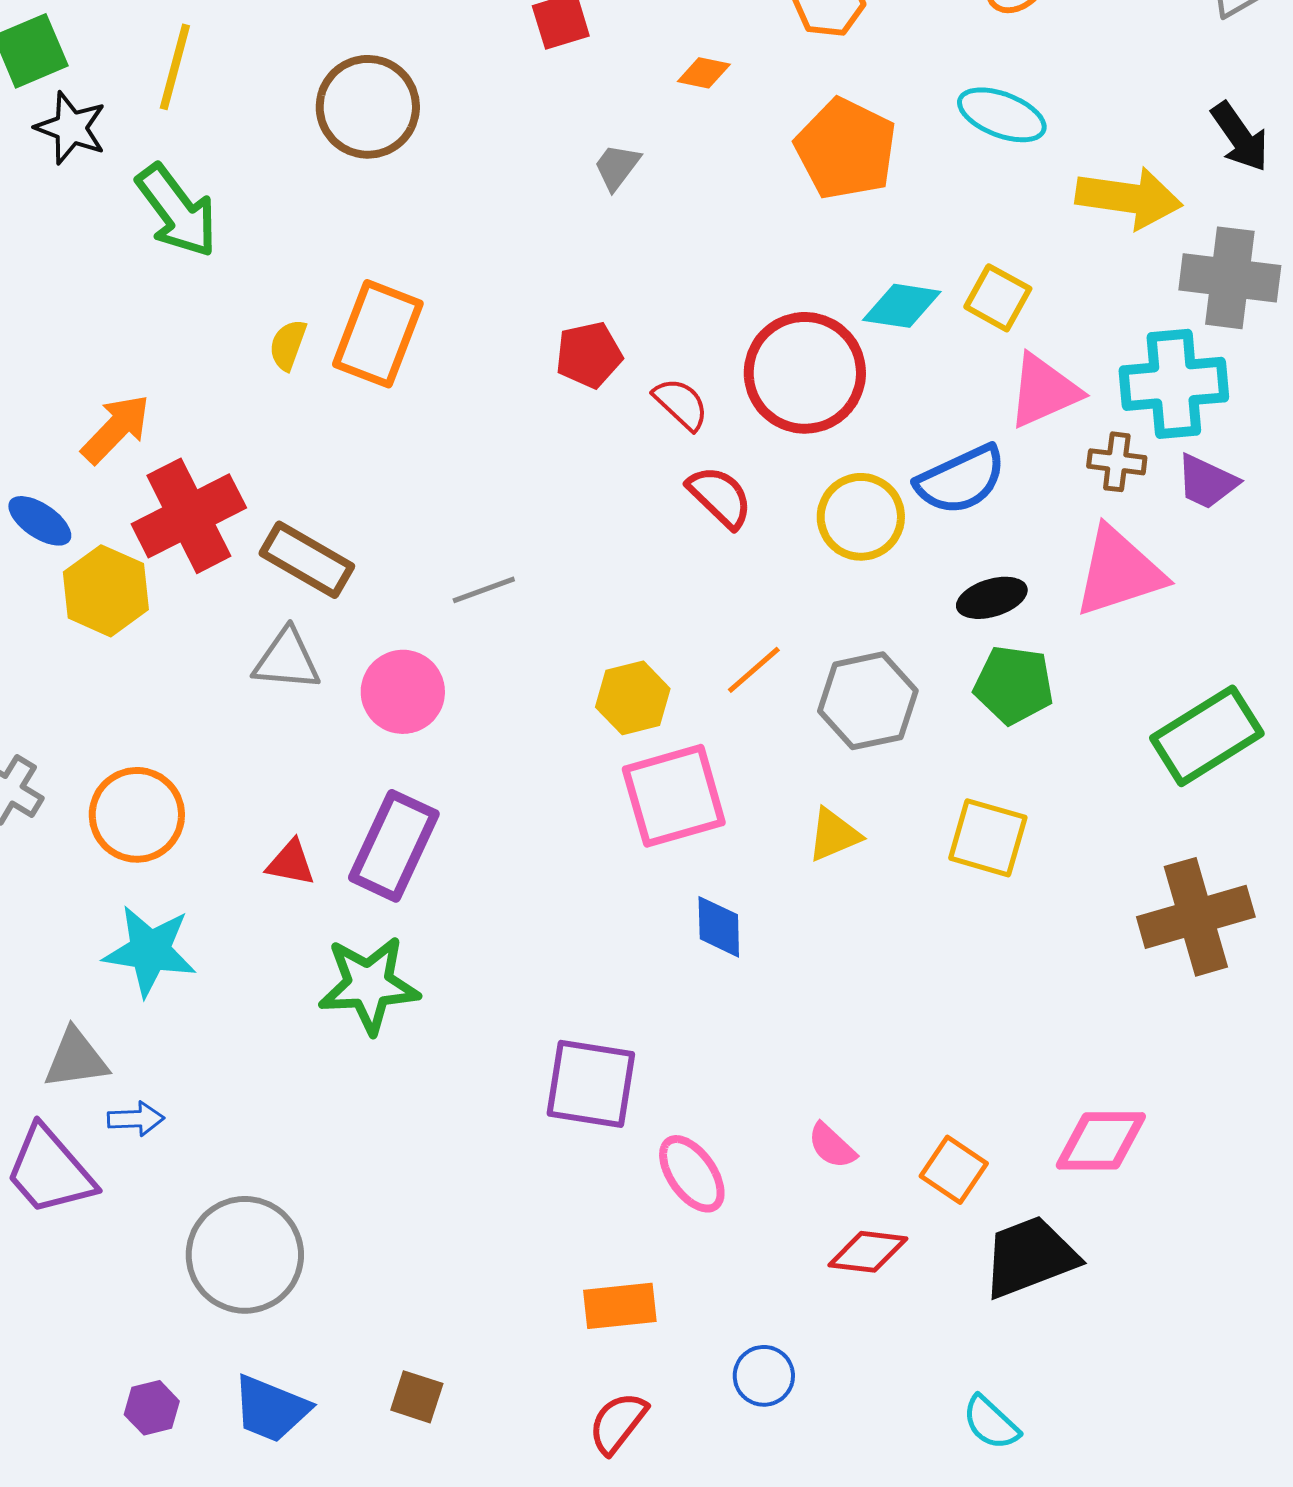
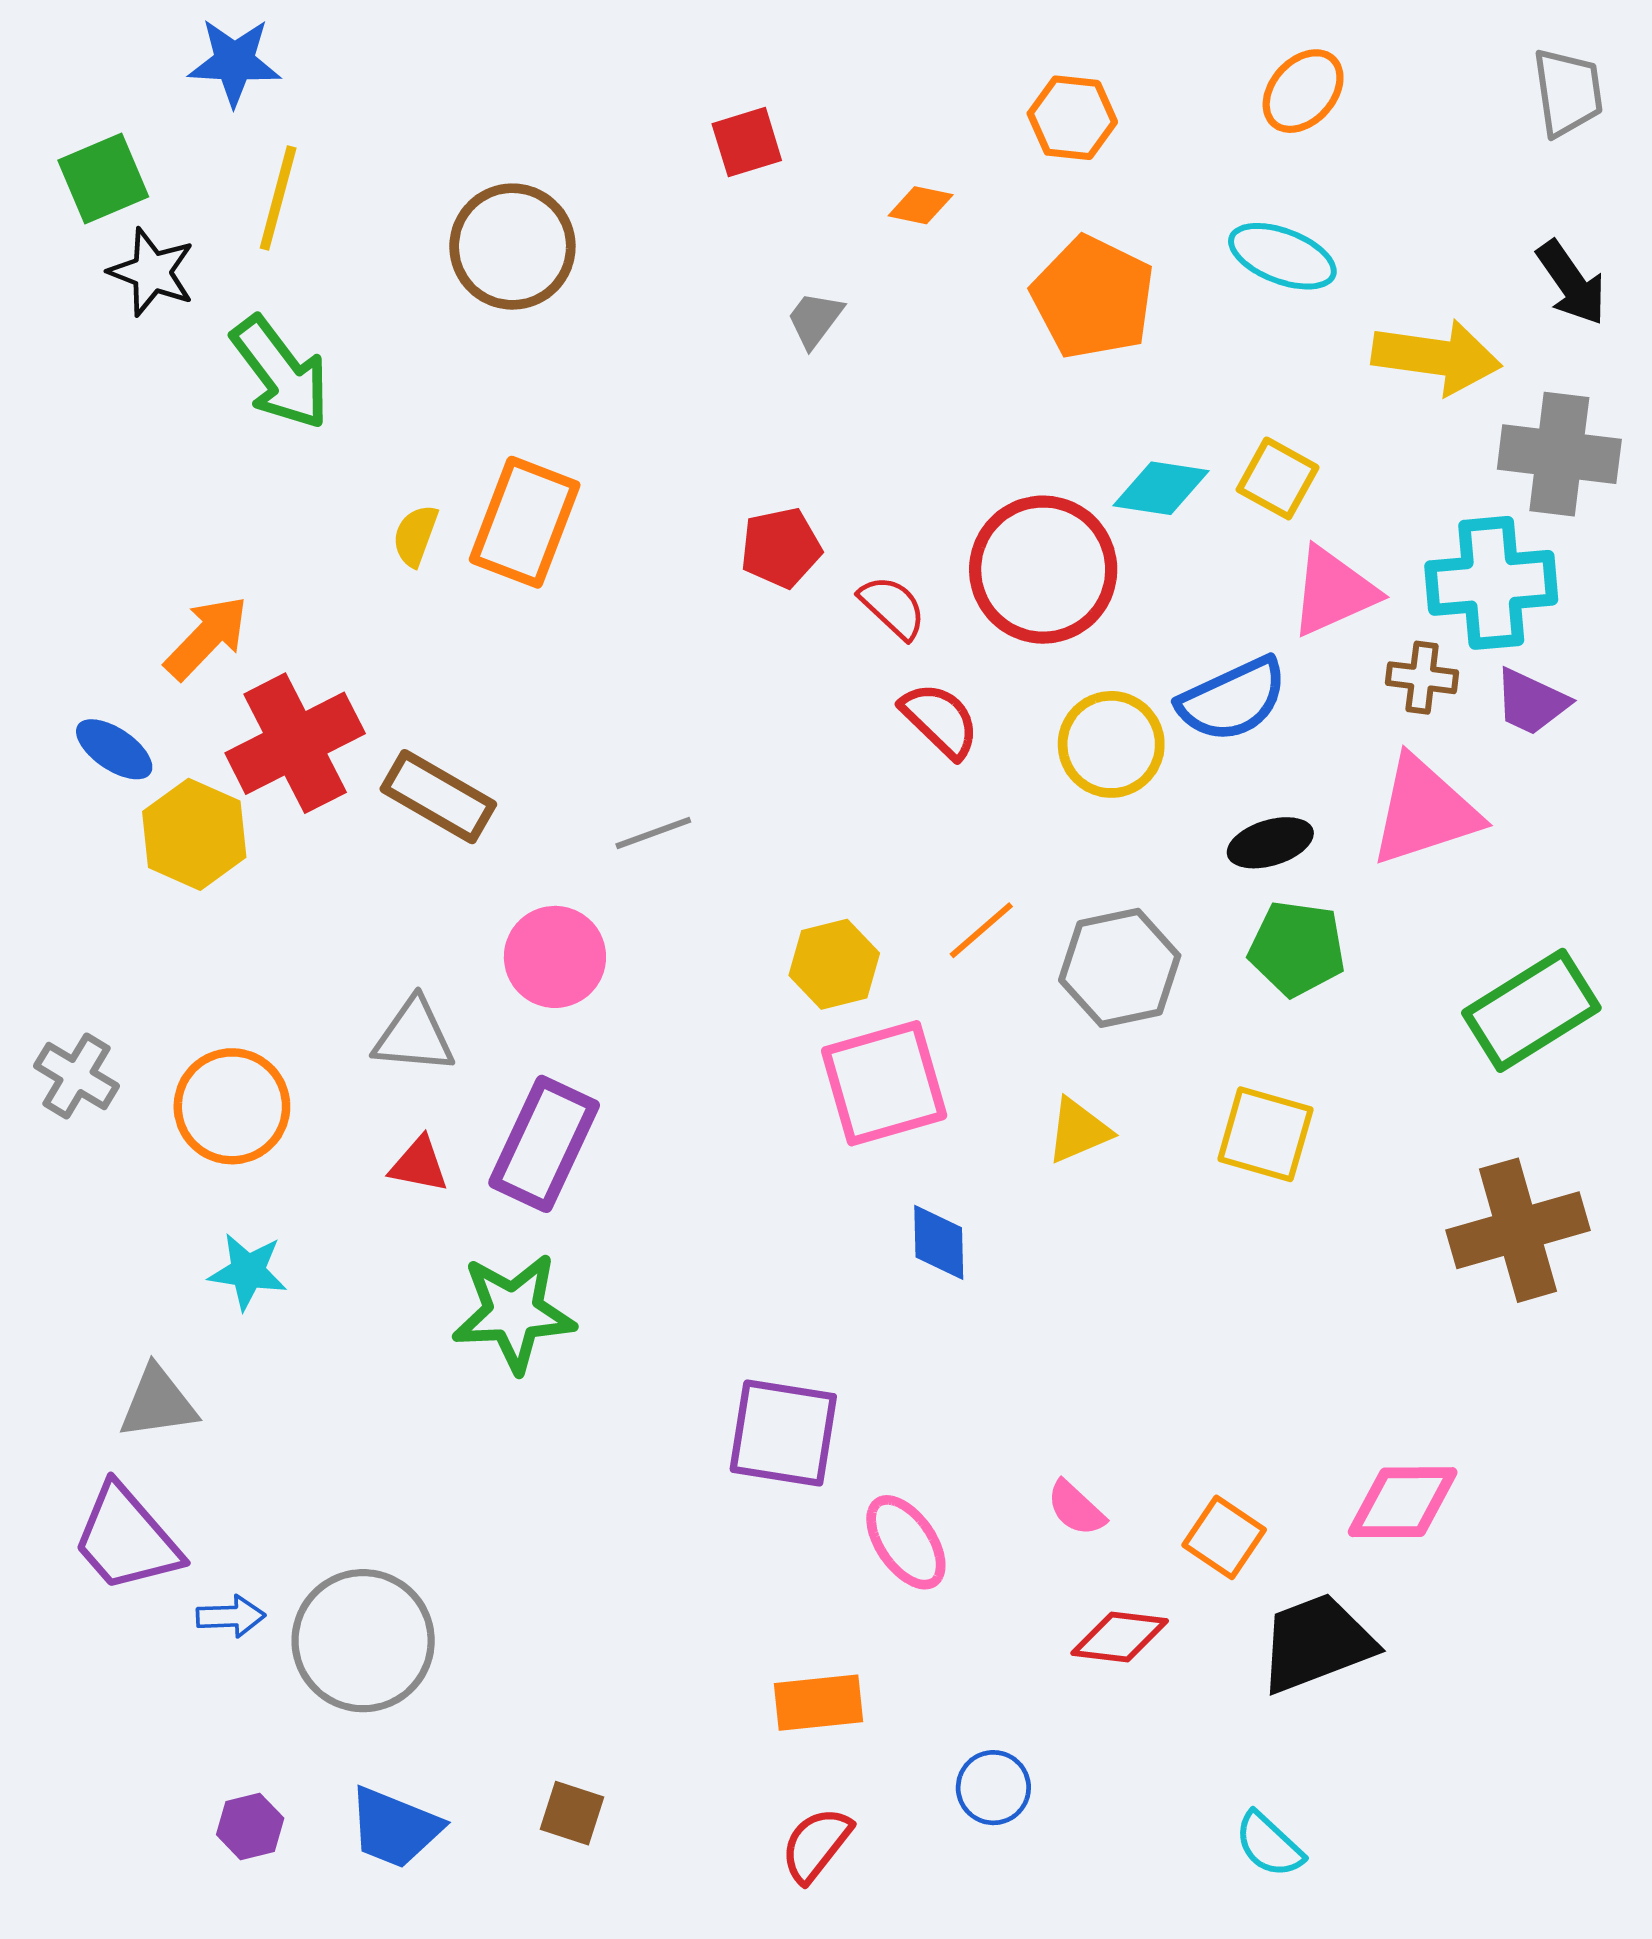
gray triangle: (287, 660) -> (414, 1036), moved
cyan star: (150, 951) -> (248, 1271), size x0.7
blue arrow: (136, 1119) -> (231, 1616), moved

